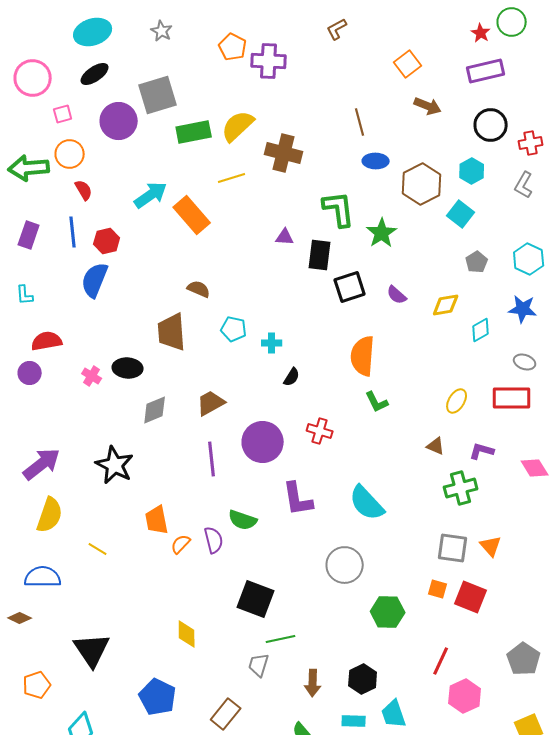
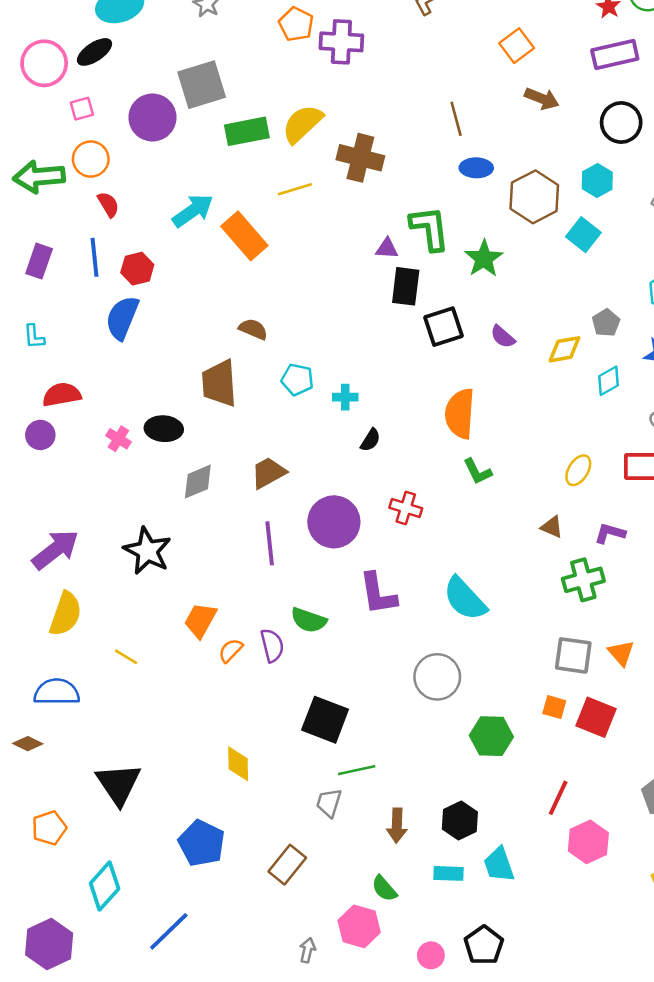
black ellipse: (95, 74) -> (94, 52), moved
purple triangle: (285, 237) -> (387, 248), moved
gray pentagon: (477, 262) -> (606, 323), moved
orange trapezoid: (157, 520) -> (200, 620), turned 40

